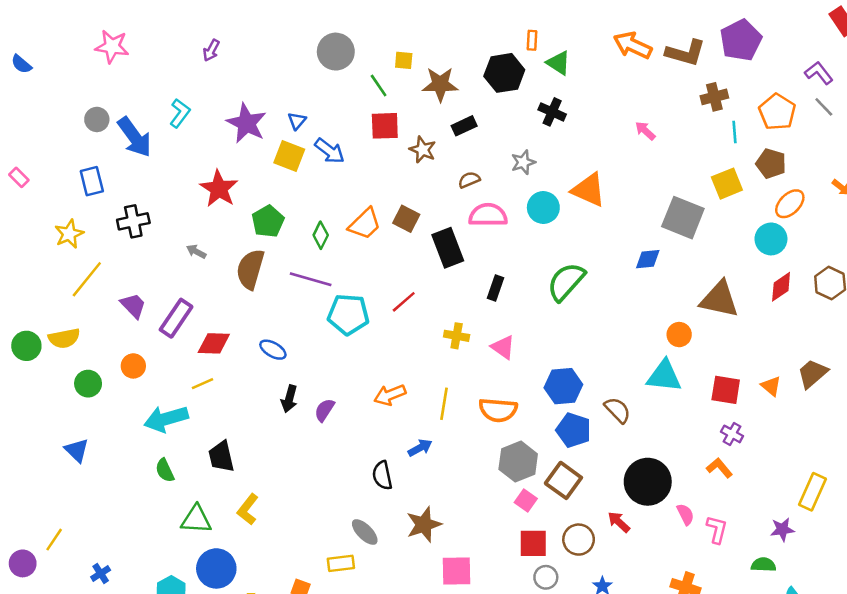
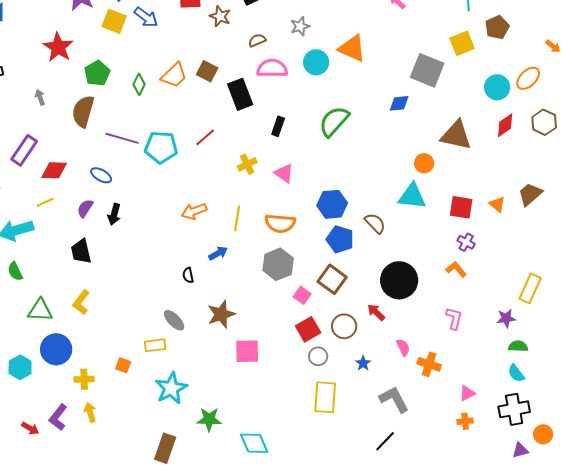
brown pentagon: (771, 163) -> (497, 27), turned 30
orange ellipse: (790, 204) -> (528, 78), moved
gray arrow: (196, 252) -> (40, 97), turned 42
purple line: (311, 279) -> (122, 138), moved
yellow cross: (457, 336) -> (247, 164), turned -36
purple semicircle: (324, 410) -> (85, 208), moved
black trapezoid: (221, 457) -> (81, 251), moved
gray hexagon: (518, 462) -> (278, 264), moved
black semicircle: (382, 475) -> (188, 275), size x0.7
pink semicircle: (685, 514) -> (403, 347), moved
red square: (533, 543) -> (308, 329), turned -30
green semicircle: (763, 565) -> (518, 346), moved

